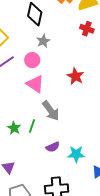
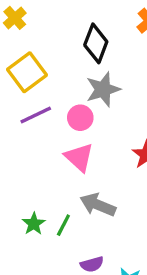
gray star: (43, 41) -> (103, 89), size x1.5
gray arrow: (51, 111) -> (98, 205), turned 140

